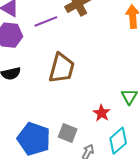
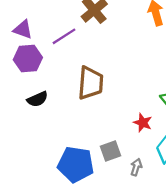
gray square: (68, 133) -> (110, 151), turned -30

